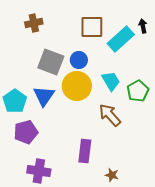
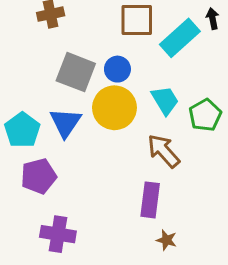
purple rectangle: (85, 151) -> (150, 200), moved

